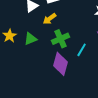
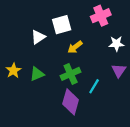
yellow arrow: (50, 19) -> (75, 47), moved

